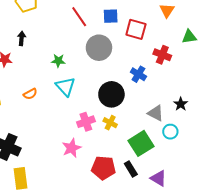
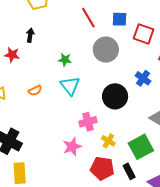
yellow cross: (110, 123) -> (108, 141), moved

